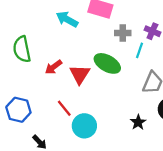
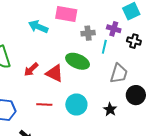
red triangle: (80, 74) -> (55, 73), turned -30
red line: (64, 108) -> (44, 104), turned -42
cyan circle: (84, 126) -> (76, 104), moved

